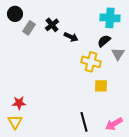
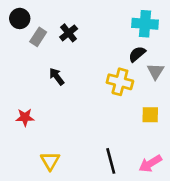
black arrow: (71, 37) -> (57, 76), moved, turned -152
yellow square: (101, 86) -> (150, 115), moved
red star: (19, 103) -> (25, 117), moved
yellow triangle: (15, 122) -> (50, 161), moved

